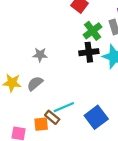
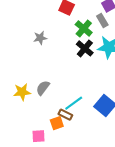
black cross: (89, 52) -> (85, 48), turned -30
gray star: (40, 55) -> (40, 38), moved

